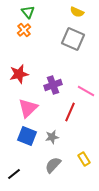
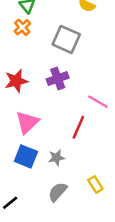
gray square: (73, 39) -> (66, 39), moved
purple cross: (53, 85) -> (58, 78), moved

